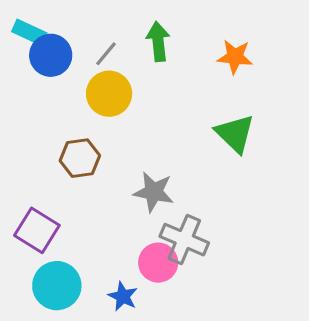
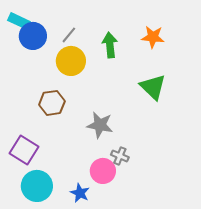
green arrow: (158, 41) -> (110, 45), moved
gray cross: (184, 240) -> (120, 156), size x0.6

